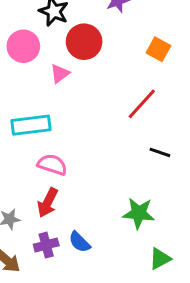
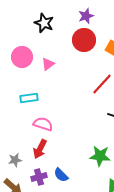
red circle: (84, 42) -> (84, 40), moved
pink circle: (23, 46) -> (22, 57), moved
cyan rectangle: (31, 125) -> (29, 98), size x0.7

